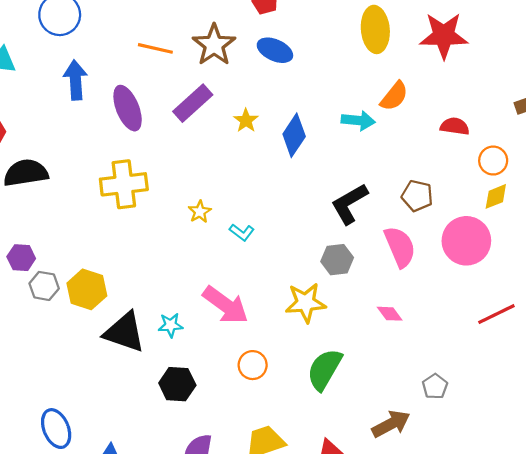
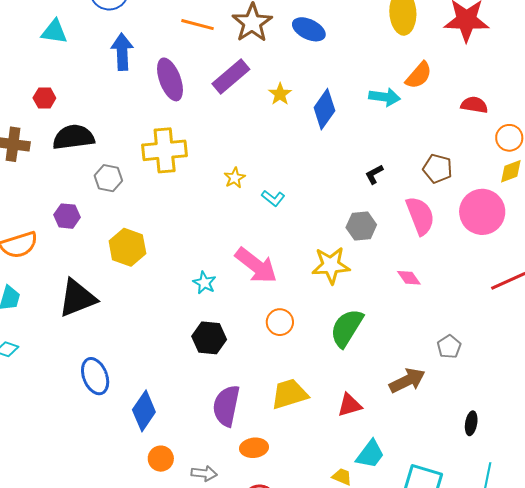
black L-shape: (349, 204) -> (374, 174), size x0.5
gray hexagon: (44, 286) -> (108, 178), moved
cyan star: (171, 325) -> (204, 283), turned 30
black triangle: (124, 332) -> (77, 298), moved, turned -42

